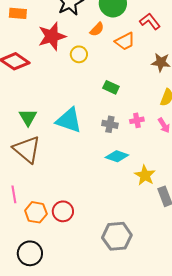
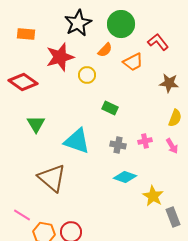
green rectangle: (111, 87) -> (110, 108), moved
green triangle: (28, 117) -> (36, 124), moved
brown triangle: (27, 149) -> (52, 178), moved
pink line: (14, 194) -> (22, 215), turned -48

